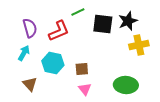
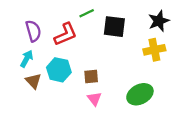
black star: (128, 21) -> (159, 21), moved
brown triangle: (30, 84) -> (33, 81), moved
green ellipse: (126, 85) -> (140, 94), turned -30

